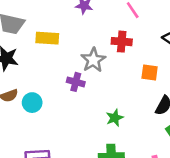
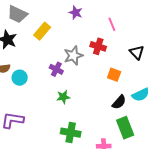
yellow rectangle: (47, 38) -> (42, 31), turned -66
green star: (115, 118) -> (63, 97), moved

